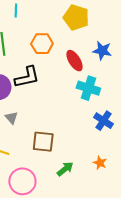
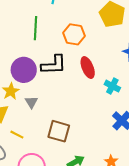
red ellipse: (75, 61) -> (88, 68), moved
cyan cross: (88, 88) -> (112, 86), size x0.7

